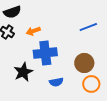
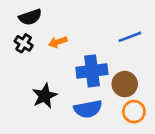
blue cross: (45, 53) -> (92, 71), moved
blue semicircle: (56, 82) -> (88, 109), size x1.5

